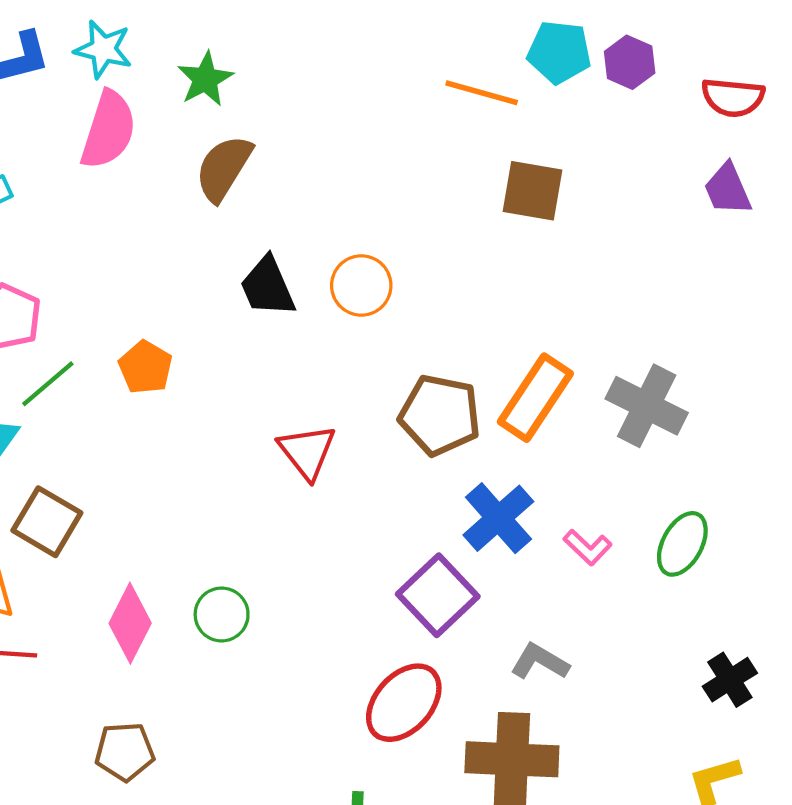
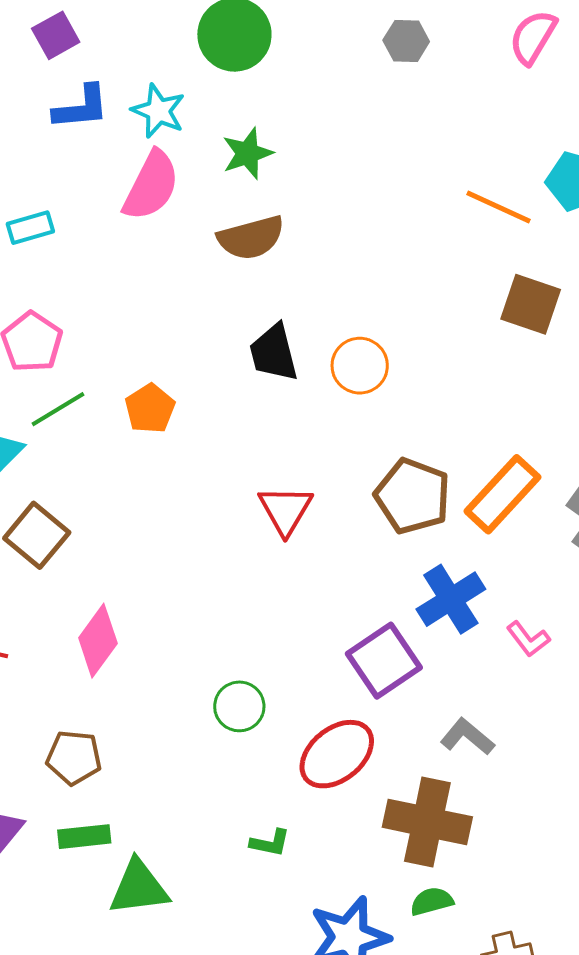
brown semicircle: (224, 168) -> (251, 238), turned -146
green circle: (222, 614) -> (239, 706), moved

